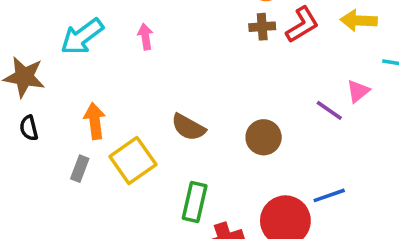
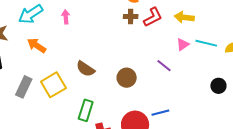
pink triangle: (358, 91) -> (183, 44), moved
orange arrow: (95, 121) -> (37, 46), moved, turned -54
gray rectangle: (80, 169) -> (24, 87), size x1.5

